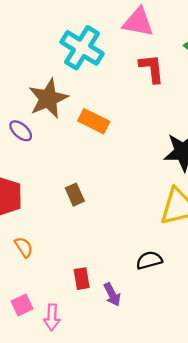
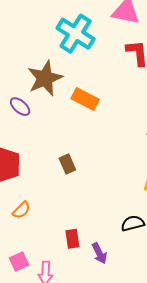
orange semicircle: (24, 247) -> (21, 210), turned 78

